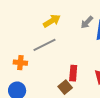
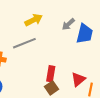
brown square: (65, 87) -> (51, 88), moved

